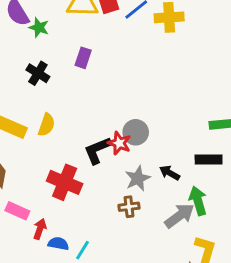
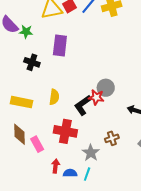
purple rectangle: (83, 58) -> (60, 46), size x1.5
yellow semicircle: (46, 125) -> (54, 97), moved
gray star: (138, 178) -> (91, 153), moved
pink rectangle: (17, 211) -> (37, 144), moved, turned 49

